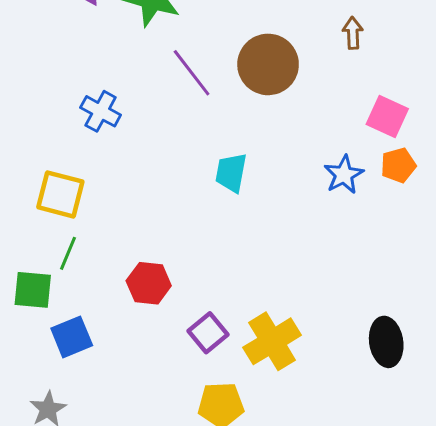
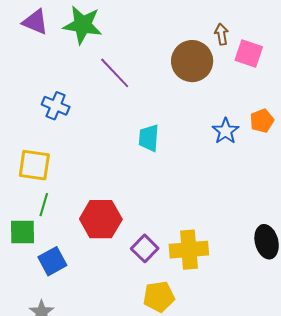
brown circle: (268, 64) -> (192, 61), moved
pink square: (387, 116) -> (249, 53), moved
red hexagon: (149, 283) -> (101, 219), size x1.4
yellow cross: (272, 341) -> (189, 250), turned 33

